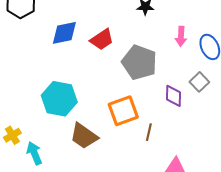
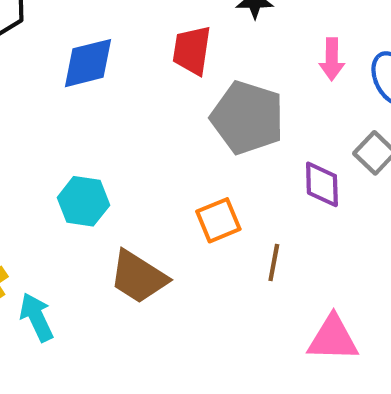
red trapezoid: (102, 40) -> (192, 50), moved, turned 135
cyan hexagon: (59, 99) -> (83, 201), size x0.7
orange square: (123, 111) -> (218, 220), size x0.7

